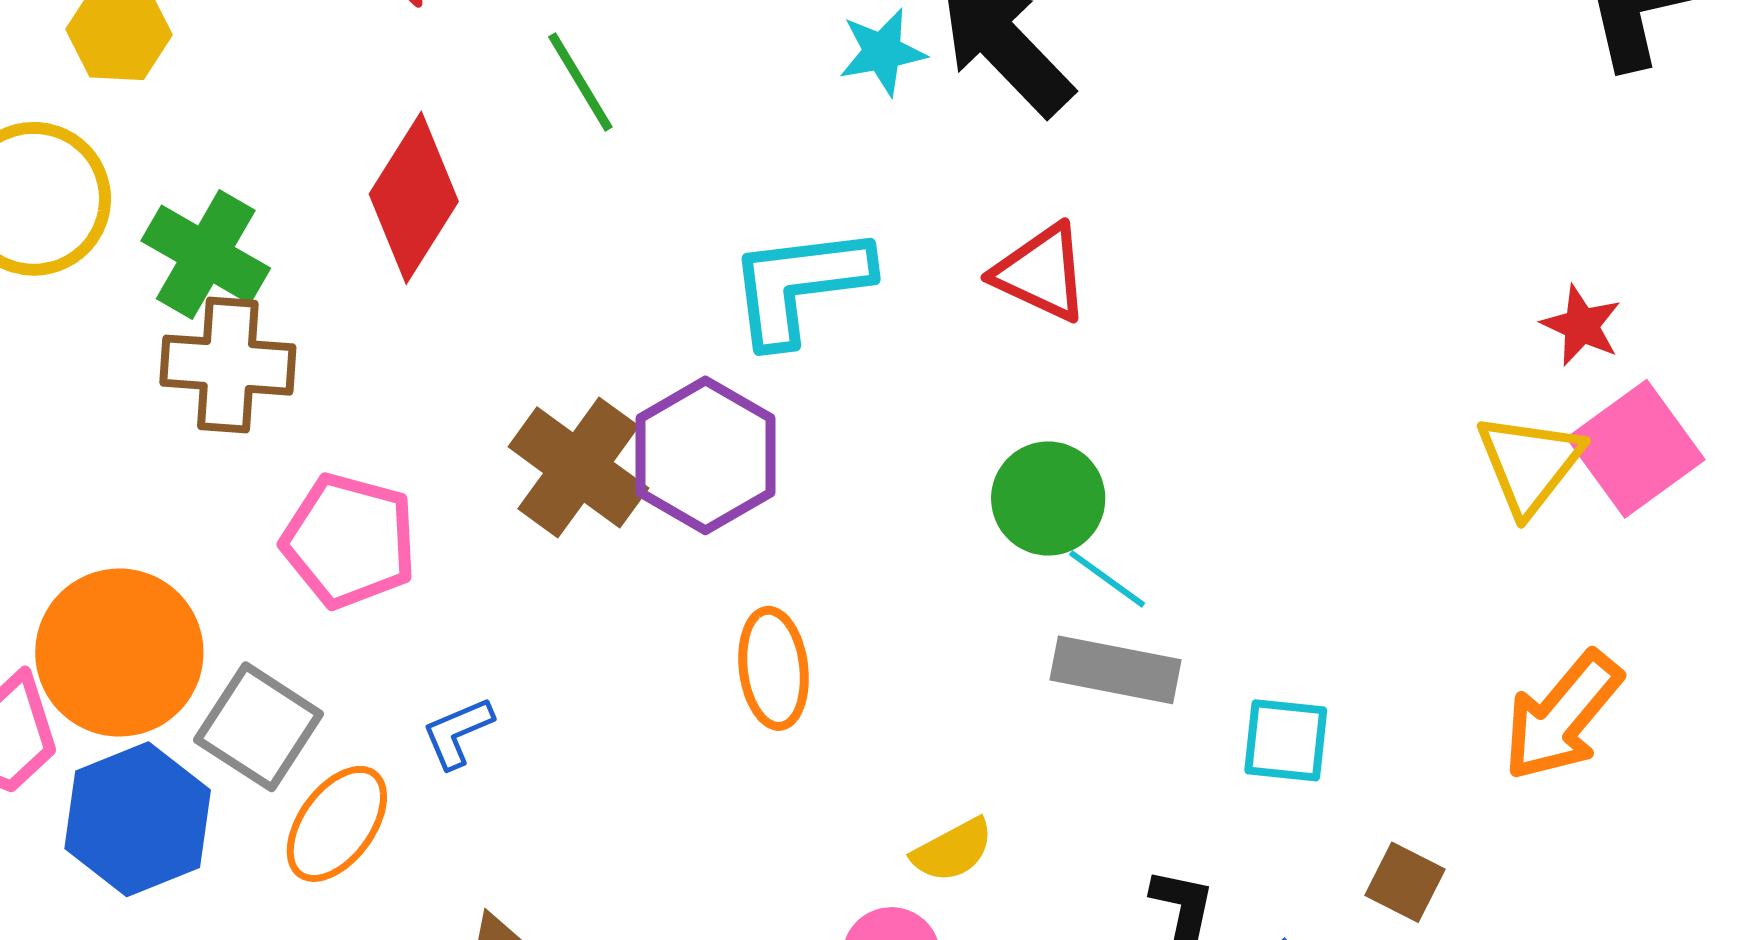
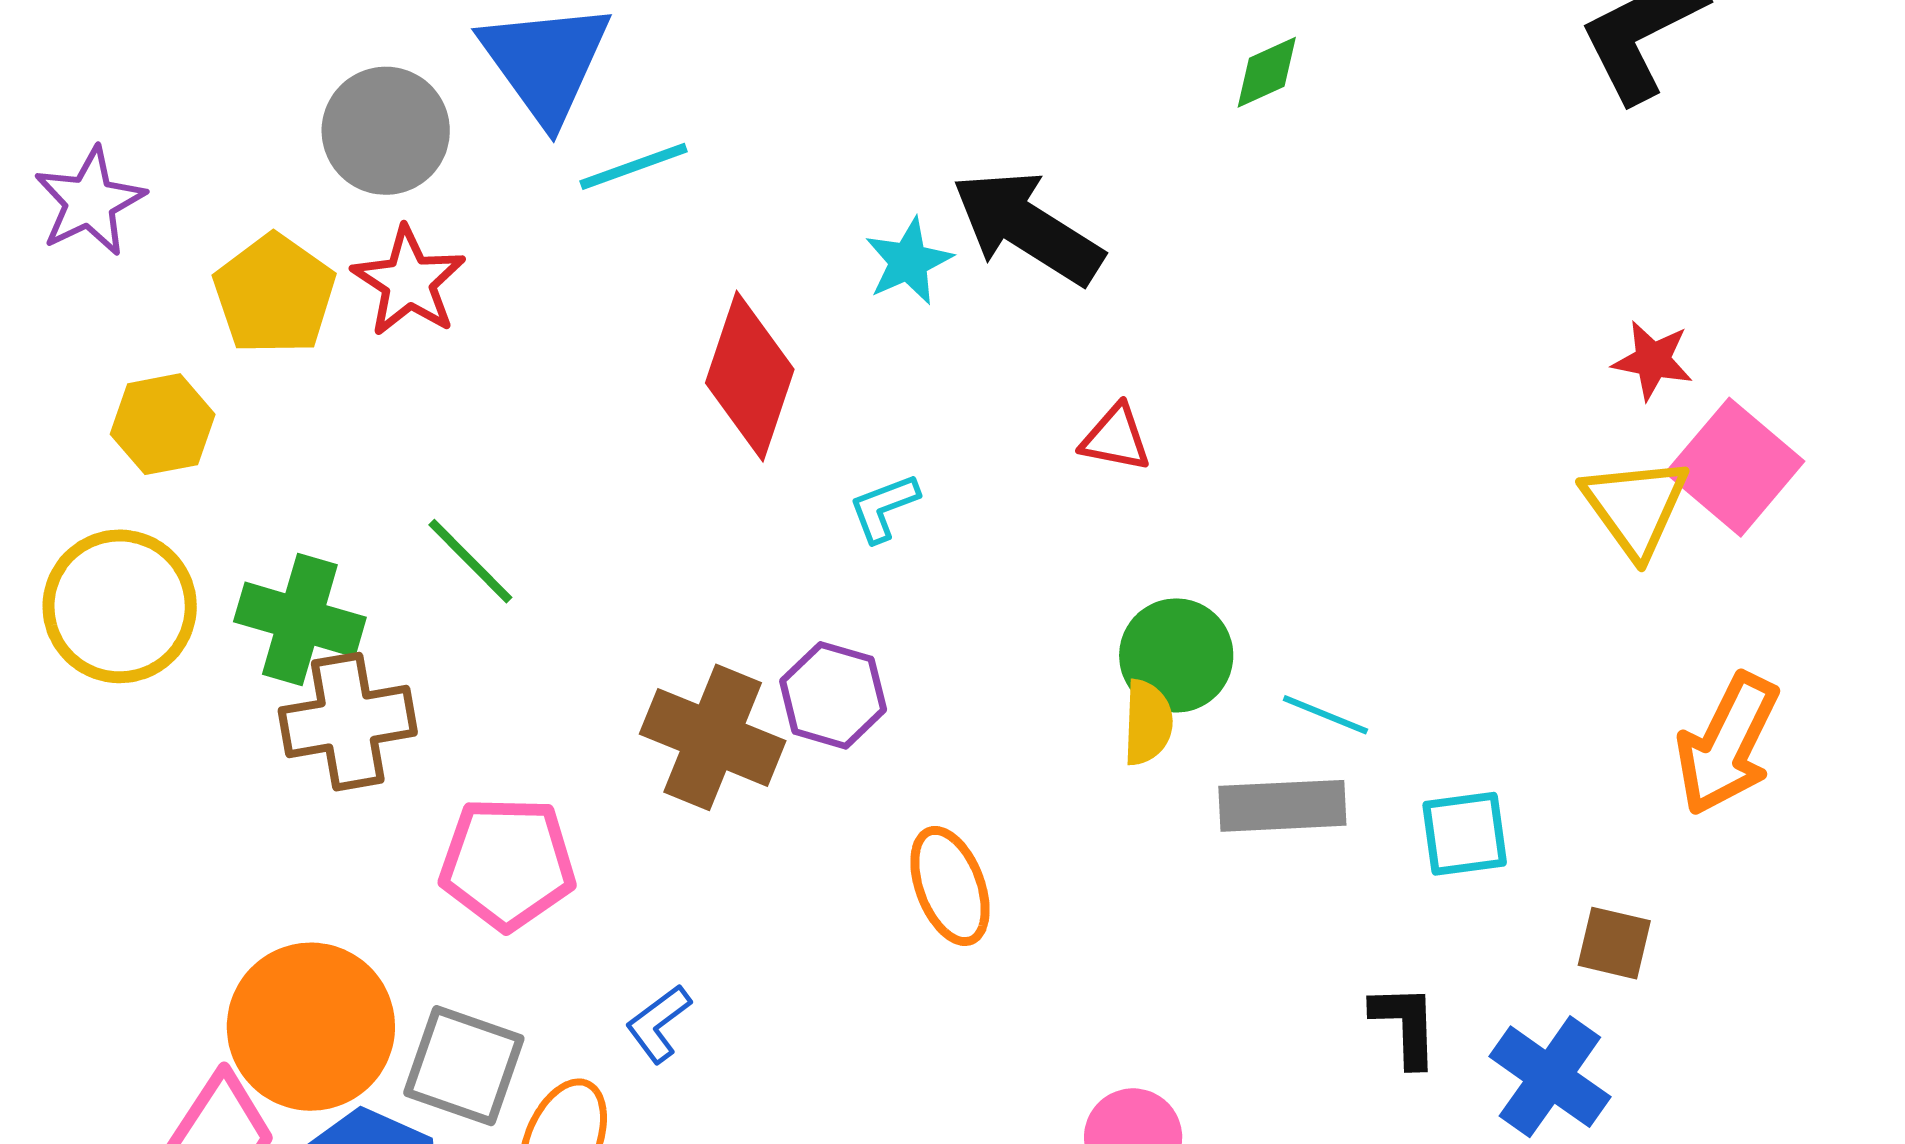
green line: (580, 82) -> (470, 561), moved
red diamond: (414, 198) -> (750, 376), moved
red triangle: (1041, 273) -> (1116, 438), size x0.7
cyan L-shape: (799, 285) -> (884, 508), size x0.5
purple hexagon: (705, 455) -> (833, 695), size x0.7
cyan line: (1107, 579) -> (1325, 715), moved
yellow semicircle: (953, 850) -> (1148, 723), moved, turned -46

